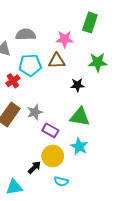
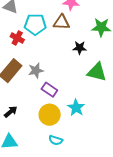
red cross: (13, 81) -> (17, 38), turned -32
green triangle: (80, 117) -> (97, 72), moved
black arrow: (34, 167) -> (11, 112), moved

